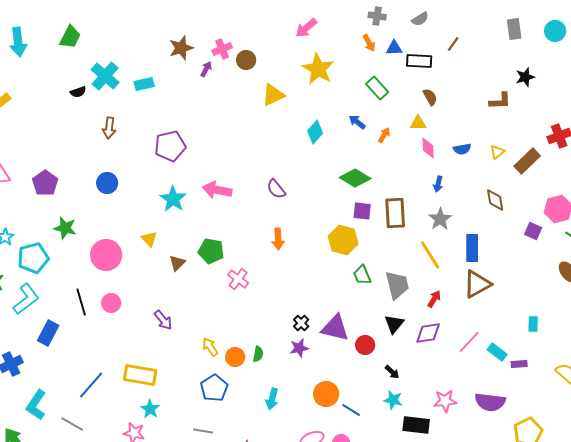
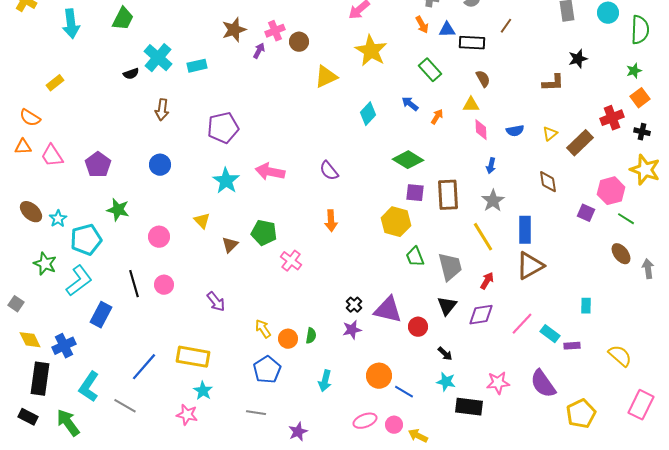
pink circle: (106, 255) -> (159, 237), size x0.7
purple semicircle: (490, 402) -> (543, 384), turned 48

